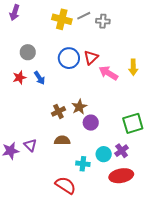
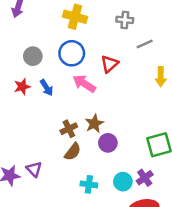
gray line: (84, 16) -> (145, 44), moved
blue circle: (69, 58) -> (72, 53), moved
pink arrow: (108, 73) -> (84, 84), moved
brown semicircle: (62, 140) -> (73, 152), moved, turned 126
cyan cross: (83, 164) -> (89, 184), moved

